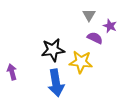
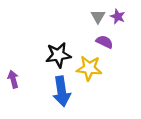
purple star: (110, 26) -> (118, 17), moved

